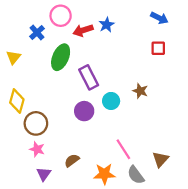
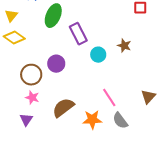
yellow diamond: (17, 101) -> (14, 38), moved, turned -70
purple circle: (84, 111) -> (56, 64), moved
brown triangle: (160, 159) -> (148, 97), moved
brown semicircle: (72, 160) -> (63, 108), size x1.6
purple triangle: (44, 174) -> (26, 120), moved

